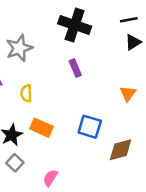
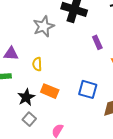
gray star: (19, 48) -> (44, 26), moved
purple rectangle: (75, 68) -> (97, 42), moved

